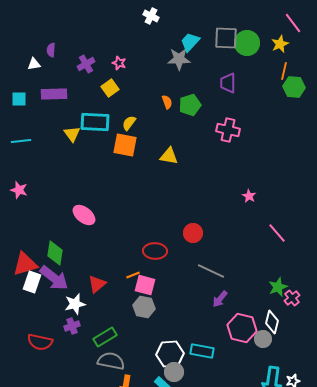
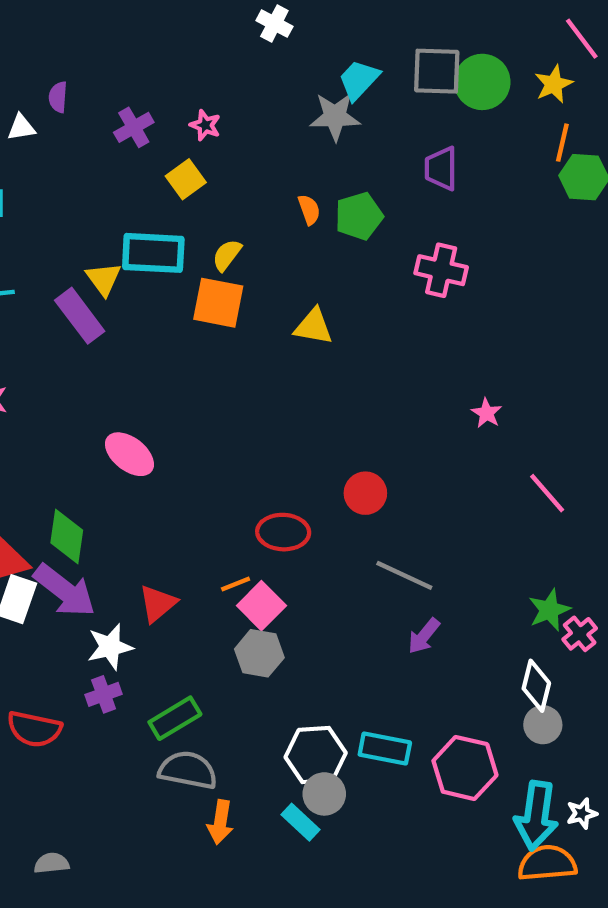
purple rectangle: (54, 94) -> (80, 316), moved, turned 55
pink square: (145, 285) -> (261, 606), turned 30
pink hexagon: (242, 328) -> (465, 768), moved
gray circle: (263, 339) -> (543, 725), moved

